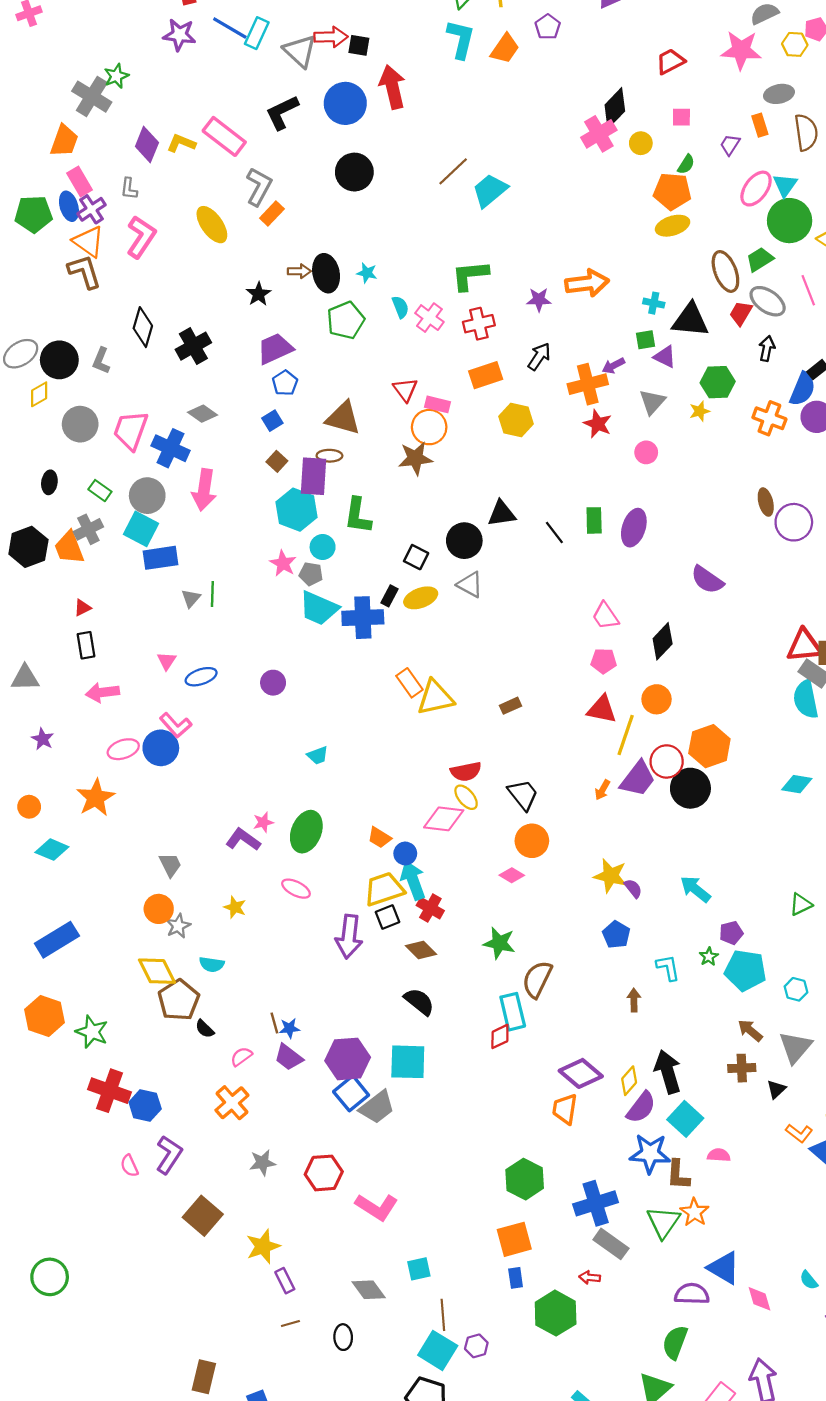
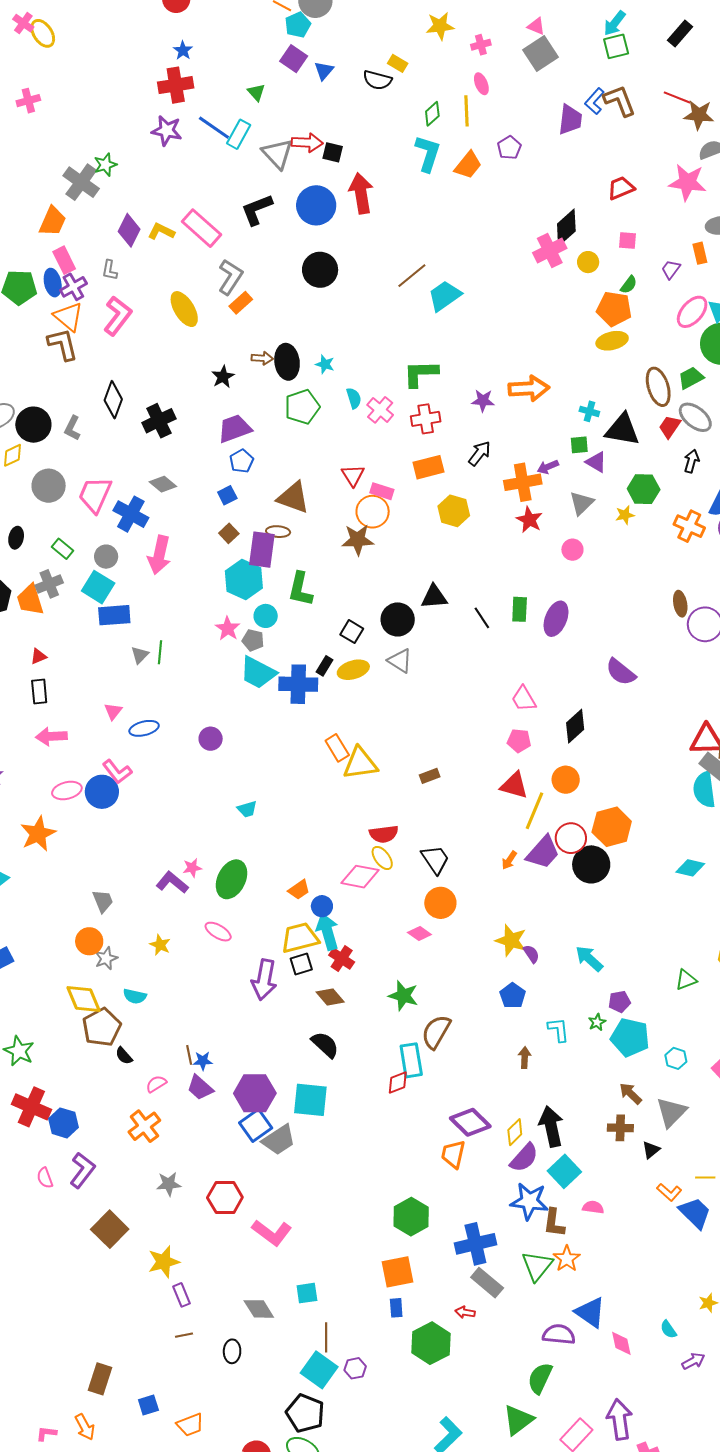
gray circle: (147, 496) -> (106, 557), size x0.7
orange trapezoid: (379, 838) -> (299, 890), turned -70

